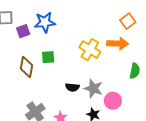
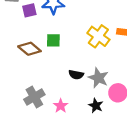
brown diamond: (27, 67) -> (29, 49), turned -65

